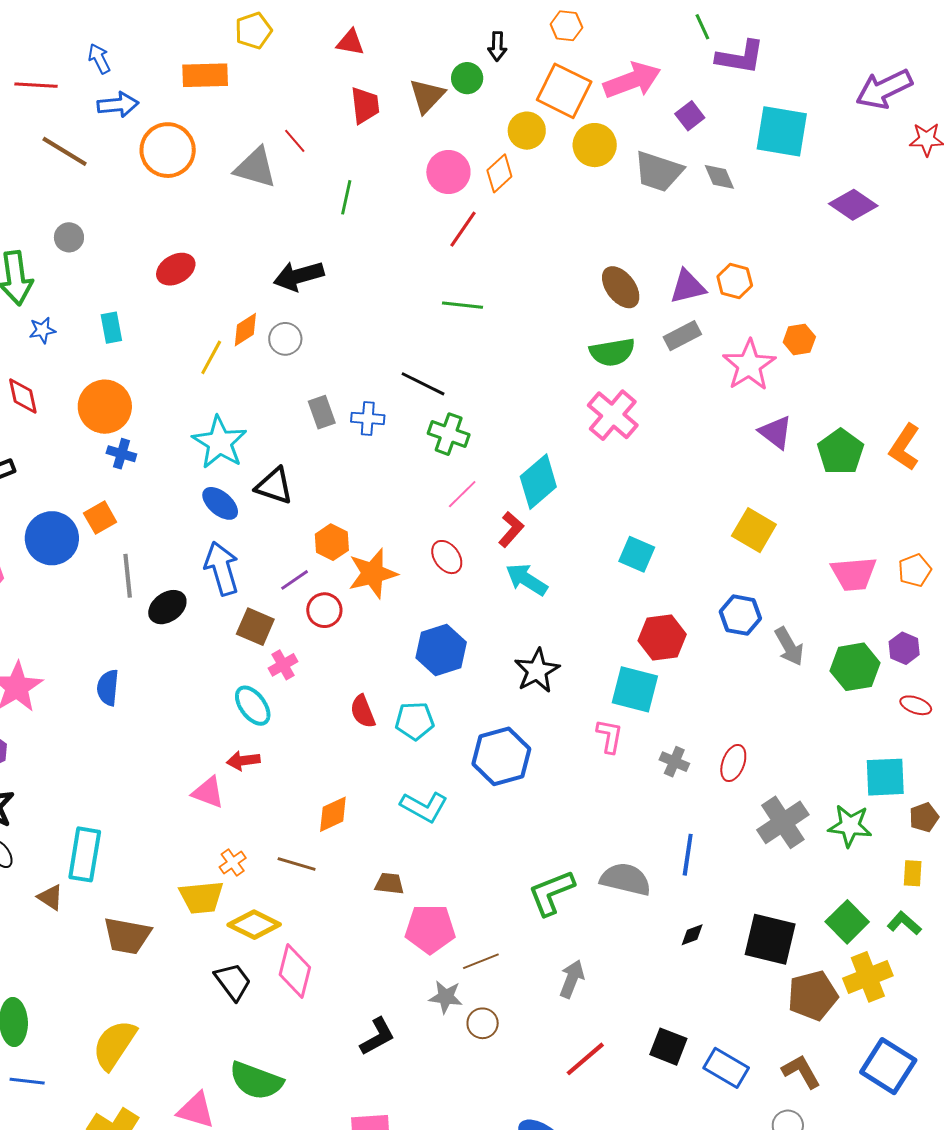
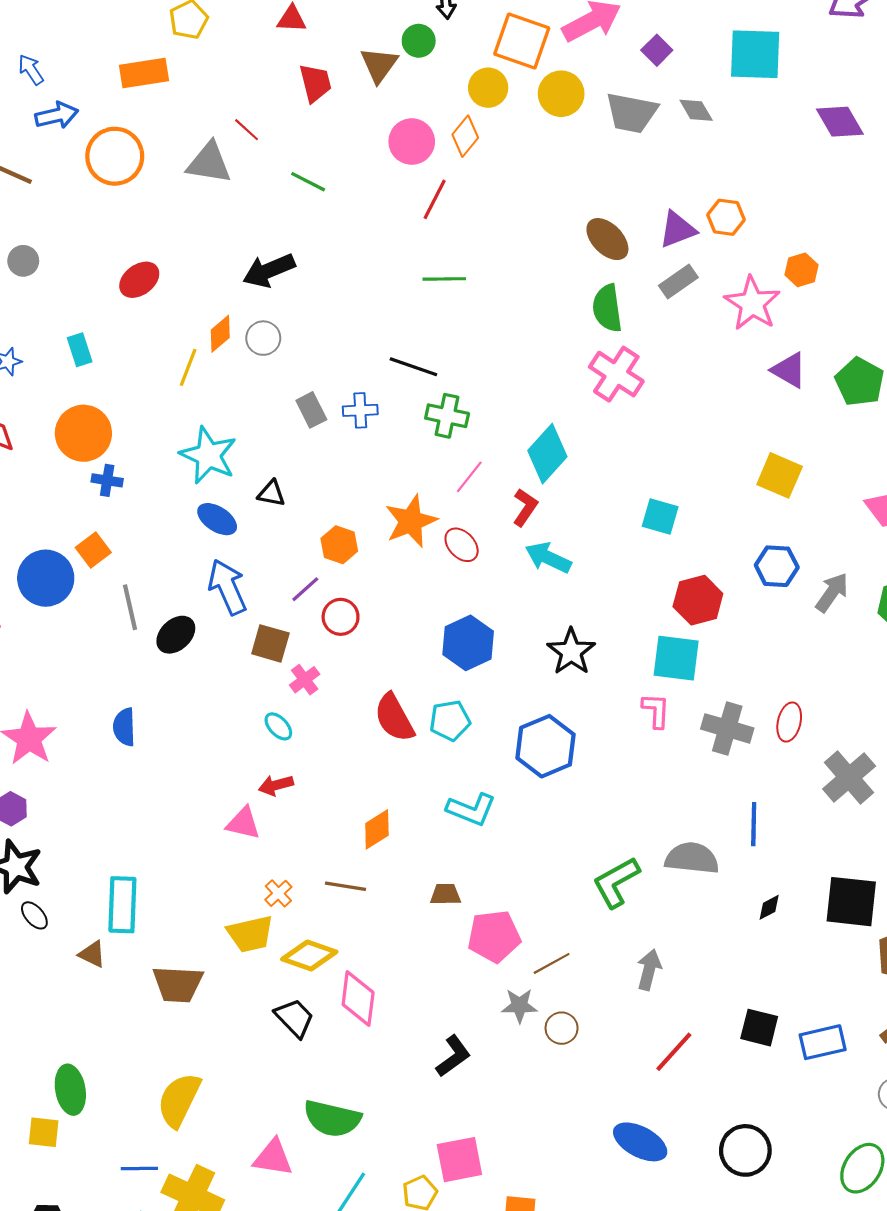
green line: (346, 197) -> (308, 182), turned -68
purple diamond: (853, 205) -> (840, 122), turned 33
green semicircle: (612, 352) -> (607, 308), turned 99
black triangle: (274, 486) -> (271, 493), size x0.7
orange star: (373, 573) -> (411, 521), moved
gray arrow: (789, 646) -> (832, 592), turned -108
cyan ellipse: (253, 706) -> (278, 726), size x0.7
red semicircle: (363, 711) -> (394, 718), size x1.4
gray cross: (674, 762) -> (727, 728), size x1.6
blue rectangle: (726, 1068) -> (823, 1042), turned -36
blue line: (27, 1081) -> (139, 1168), moved

